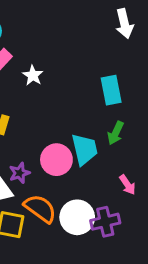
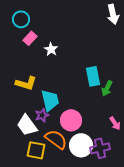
cyan rectangle: (111, 90) -> (93, 76), moved
cyan trapezoid: (85, 149) -> (50, 100), moved
pink circle: (56, 160) -> (71, 120), moved

